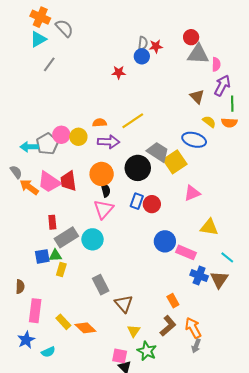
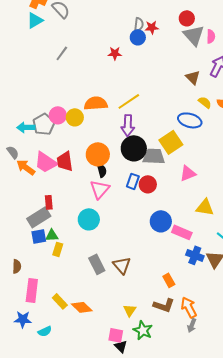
gray triangle: (198, 54) -> (194, 35), turned 45
gray line: (49, 64) -> (62, 53), moved
pink semicircle: (216, 64) -> (211, 36), moved
orange semicircle: (100, 123) -> (96, 103), size x1.6
purple arrow: (109, 142) -> (128, 125), moved, turned 90
gray trapezoid: (158, 152) -> (154, 156), moved, turned -30
gray rectangle: (66, 237) -> (39, 217), moved
brown triangle: (124, 304) -> (122, 265), moved
brown L-shape: (168, 326) -> (164, 305), turned 60
blue star: (26, 340) -> (23, 319), turned 30

